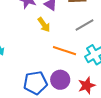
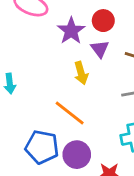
orange line: (64, 51) -> (70, 113), moved

